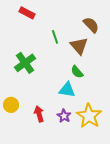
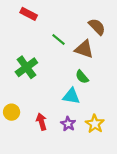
green line: (55, 37) -> (58, 39), turned -32
brown triangle: (79, 46) -> (84, 49), turned -30
yellow star: (89, 116) -> (95, 124), size x0.7

